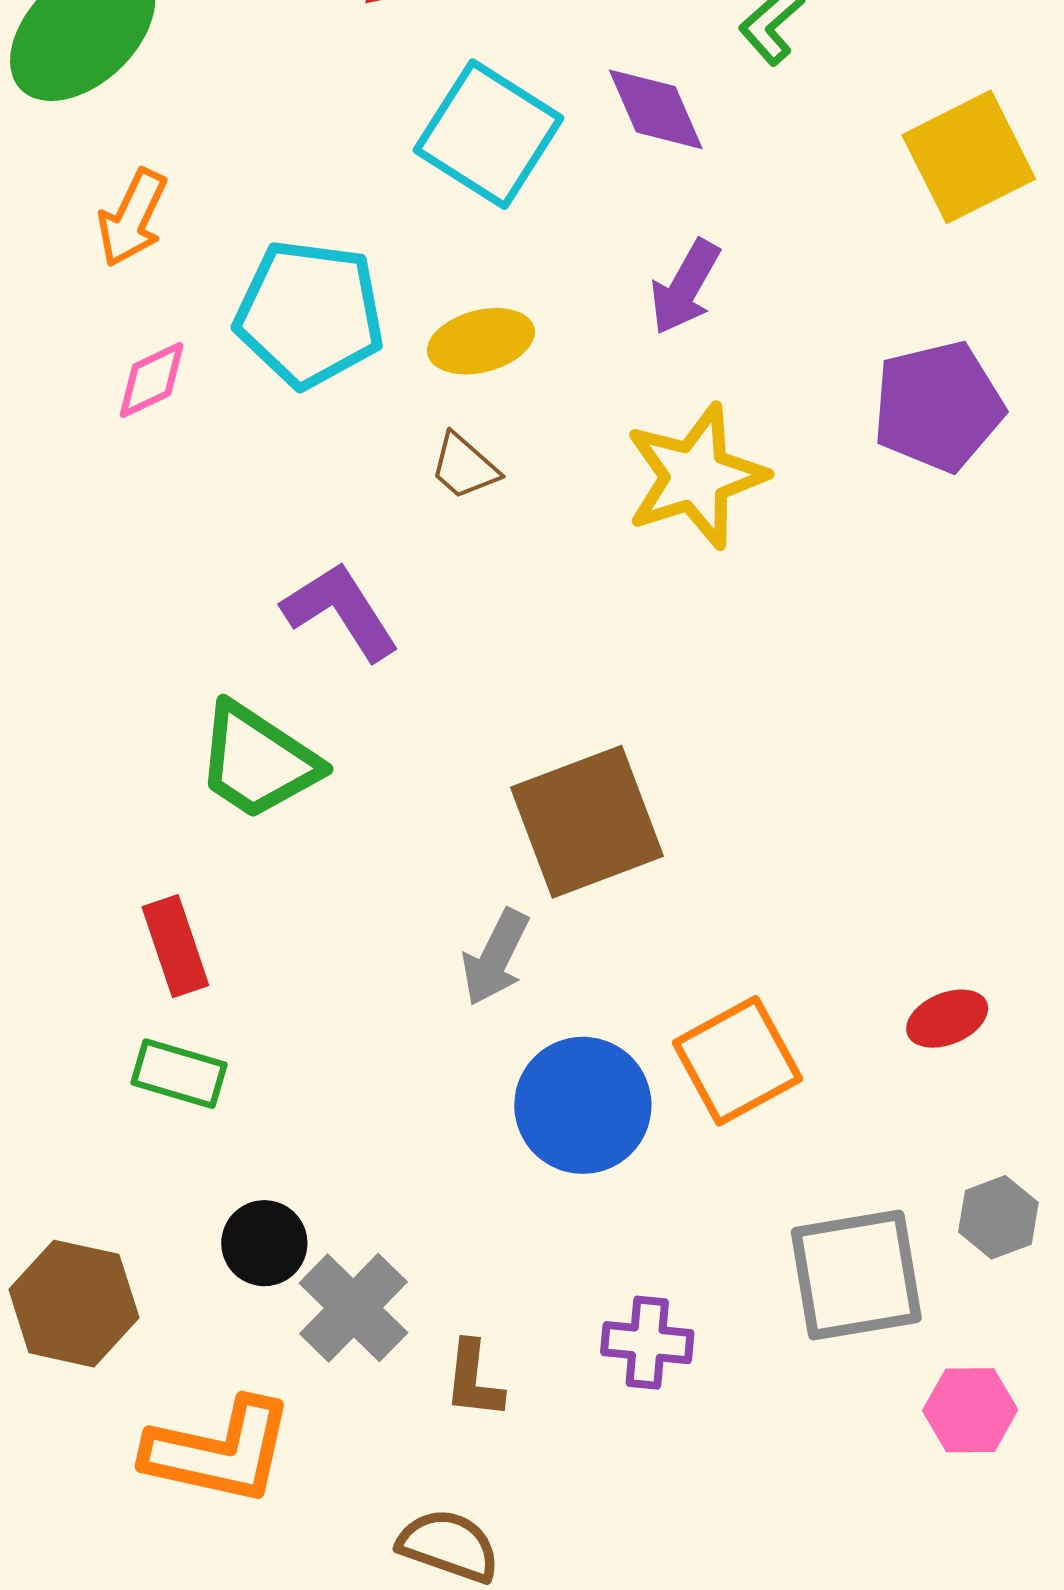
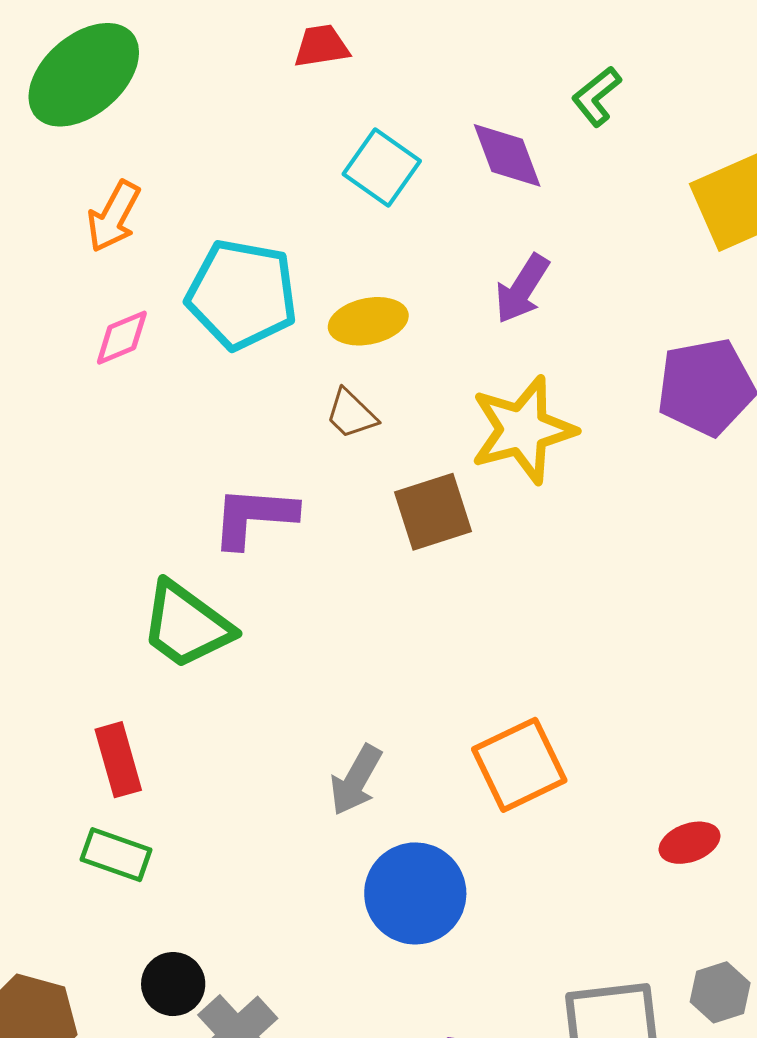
cyan square: (489, 134) -> (382, 168), size x0.7
purple L-shape: (341, 611) -> (254, 517), turned -56
brown square: (587, 822) -> (433, 512), moved, size x0.7
orange square: (737, 1061) -> (519, 765), moved

